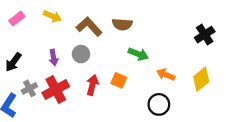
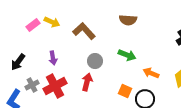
pink rectangle: (17, 19) -> (33, 25), moved
brown semicircle: (122, 24) -> (128, 20), moved
gray circle: (81, 54) -> (95, 61), moved
orange square: (119, 80) -> (125, 91), moved

